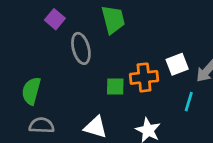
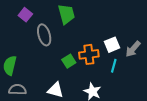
green square: (115, 87) -> (69, 61), turned -32
cyan line: (189, 102) -> (114, 66), moved

